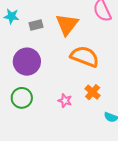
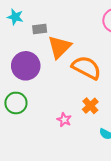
orange triangle: (67, 24) -> (59, 47), moved
pink star: (65, 101) -> (64, 120), moved

